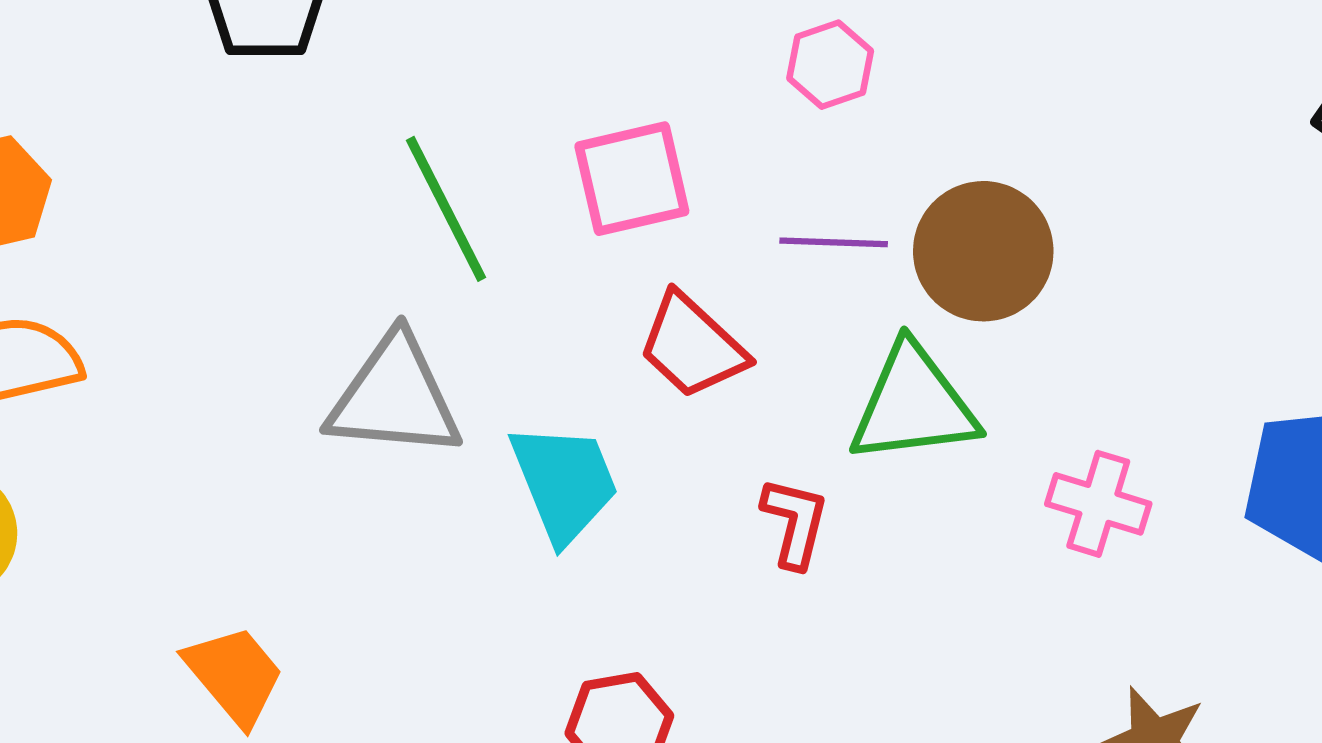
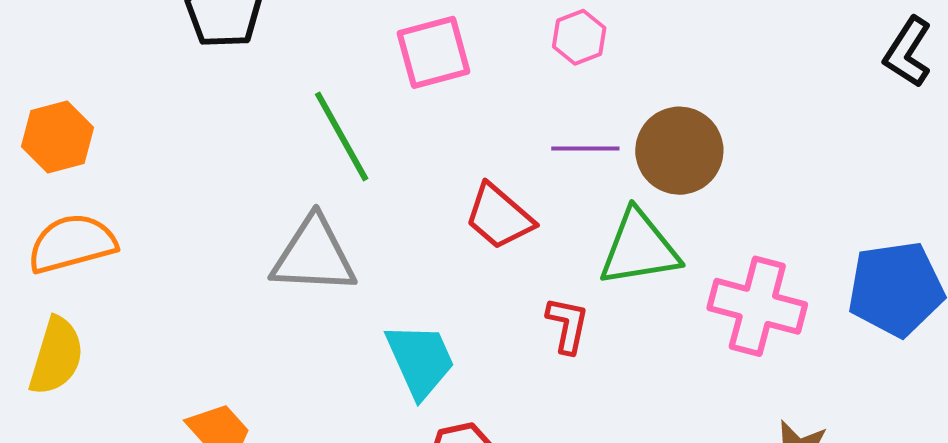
pink square: (632, 179) -> (434, 52), moved
cyan trapezoid: (564, 482) -> (420, 360), moved
pink cross: (1098, 504) -> (757, 306), size x1.5

